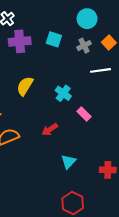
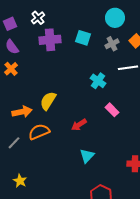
yellow semicircle: (25, 86) -> (48, 101), moved
cyan cross: (63, 93) -> (98, 81), moved
cyan triangle: (68, 162) -> (87, 156), moved

